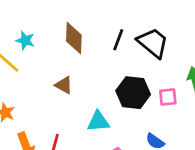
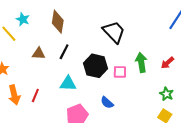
black line: (118, 40) -> (64, 52), moved
brown triangle: (64, 85) -> (39, 54), moved, turned -32

